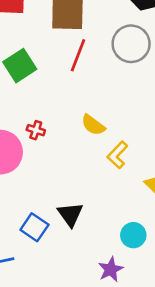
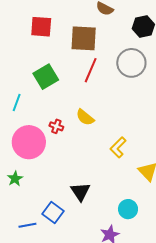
yellow semicircle: (93, 125) -> (85, 117), moved
blue square: (34, 227) -> (53, 212), moved

